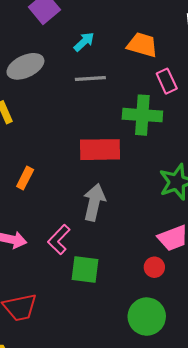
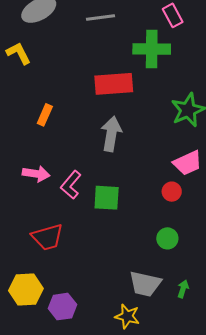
pink L-shape: (59, 240) -> (71, 185), moved
green circle: (147, 317) -> (167, 238), size x0.6

